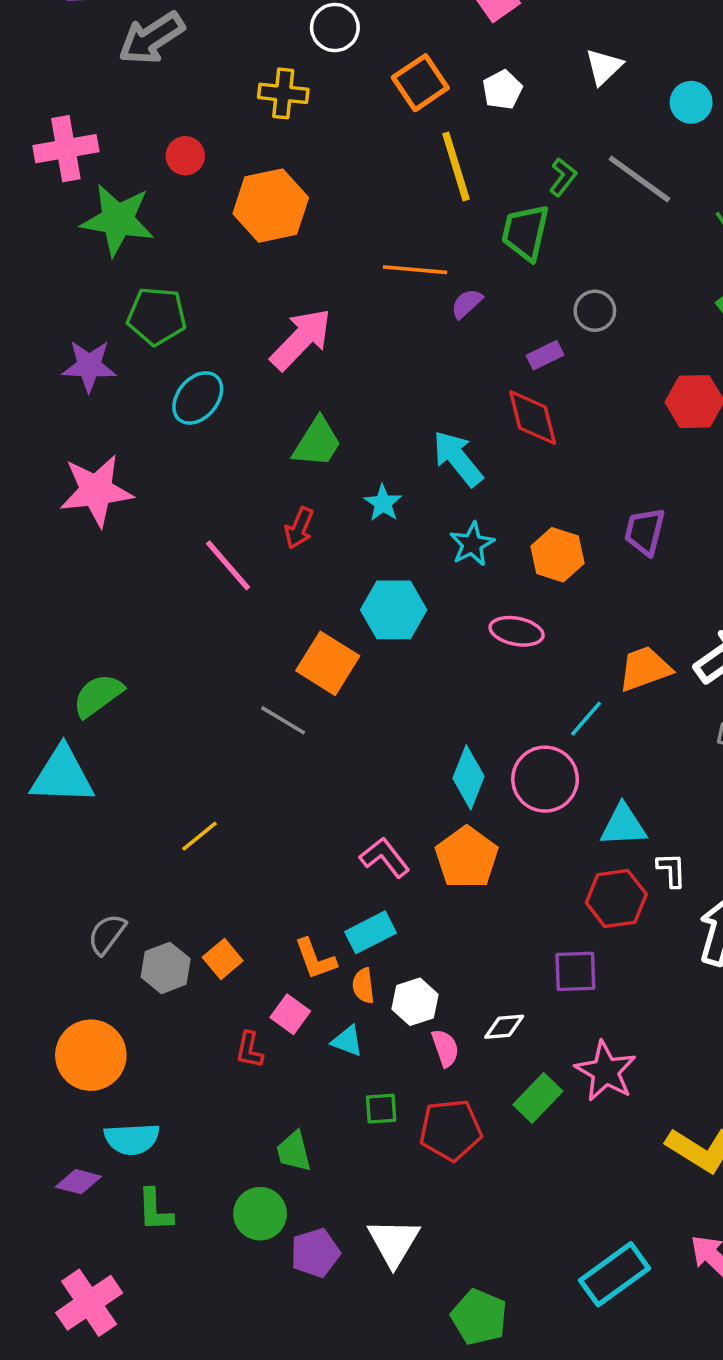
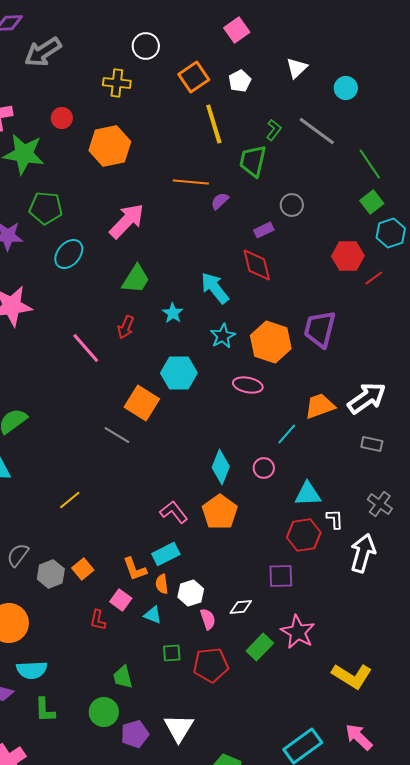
purple trapezoid: (645, 532) -> (320, 329), size x1.4
orange hexagon: (557, 555) -> (271, 342), size x1.4
pink circle: (545, 779) -> (264, 468), size x0.6

